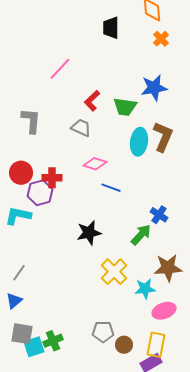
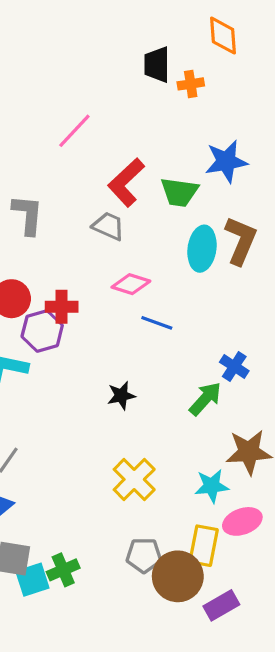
orange cross: (161, 39) -> (191, 84), moved, turned 35
red L-shape: (92, 101) -> (126, 182), size x1.4
black star: (89, 233) -> (121, 396), size x0.7
yellow cross: (114, 272) -> (134, 479), moved
brown circle: (124, 345) -> (178, 576), size x1.8
yellow rectangle: (156, 345) -> (204, 546), moved

